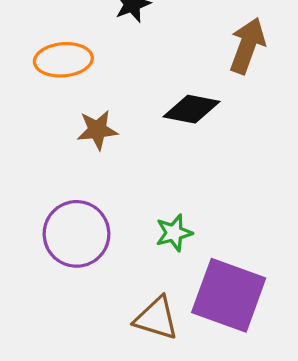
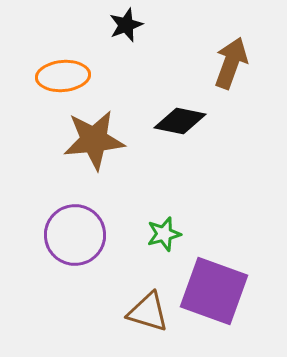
brown star: (97, 130) -> (94, 140), size x1.6

